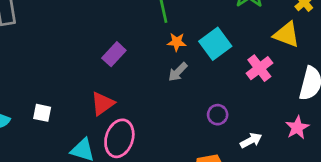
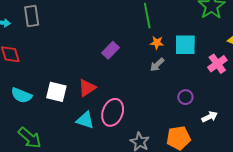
cyan square: (215, 44) -> (185, 45), turned 35
red triangle: (103, 104) -> (87, 88), moved
white square: (42, 113) -> (56, 92), size x1.5

